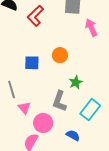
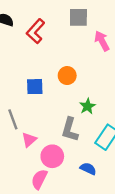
pink triangle: (24, 108) -> (29, 140), turned 32

